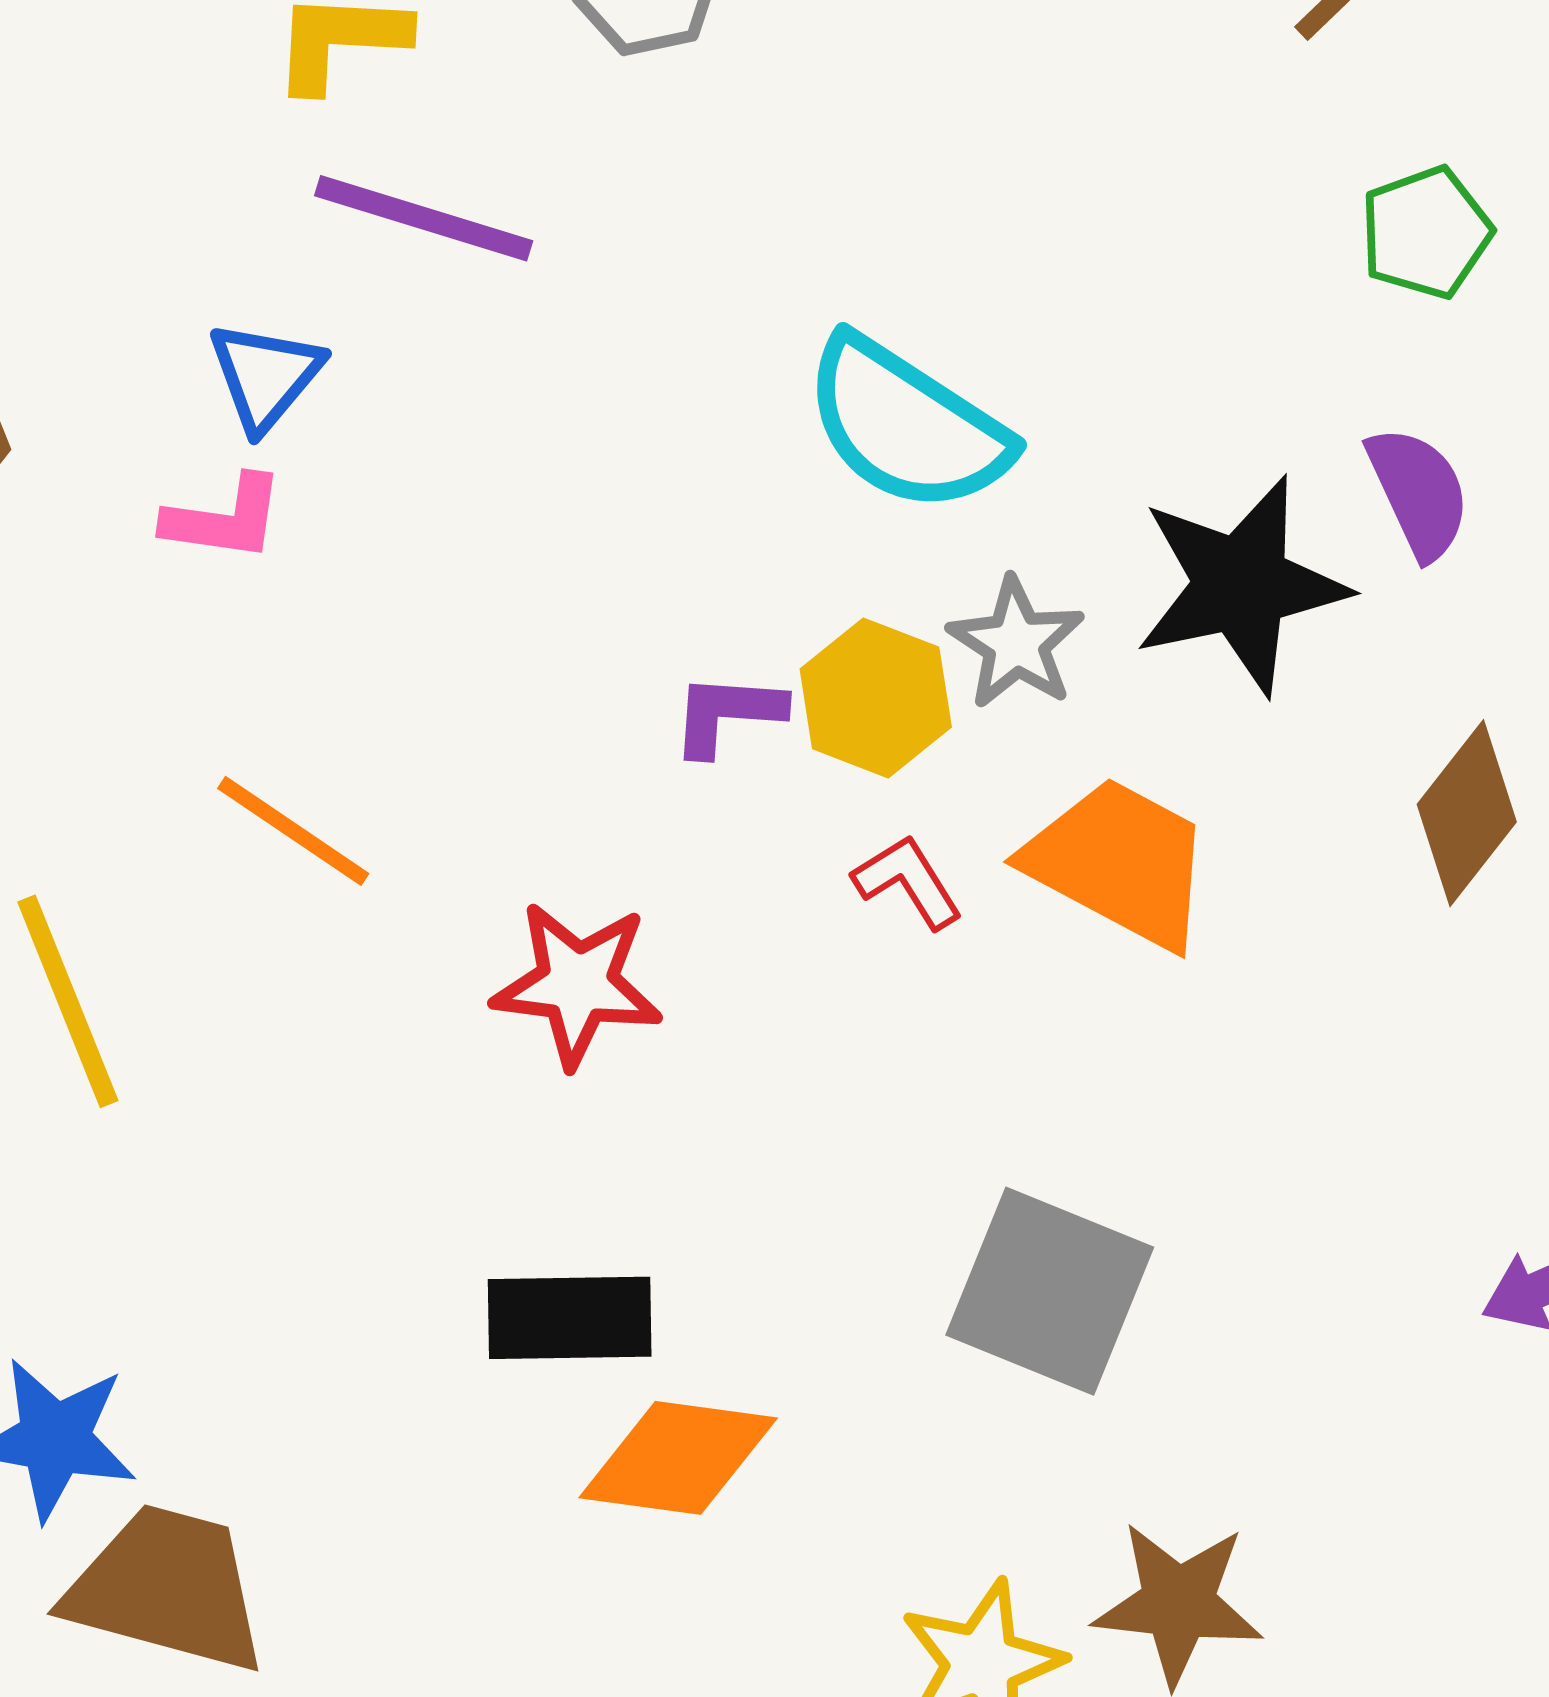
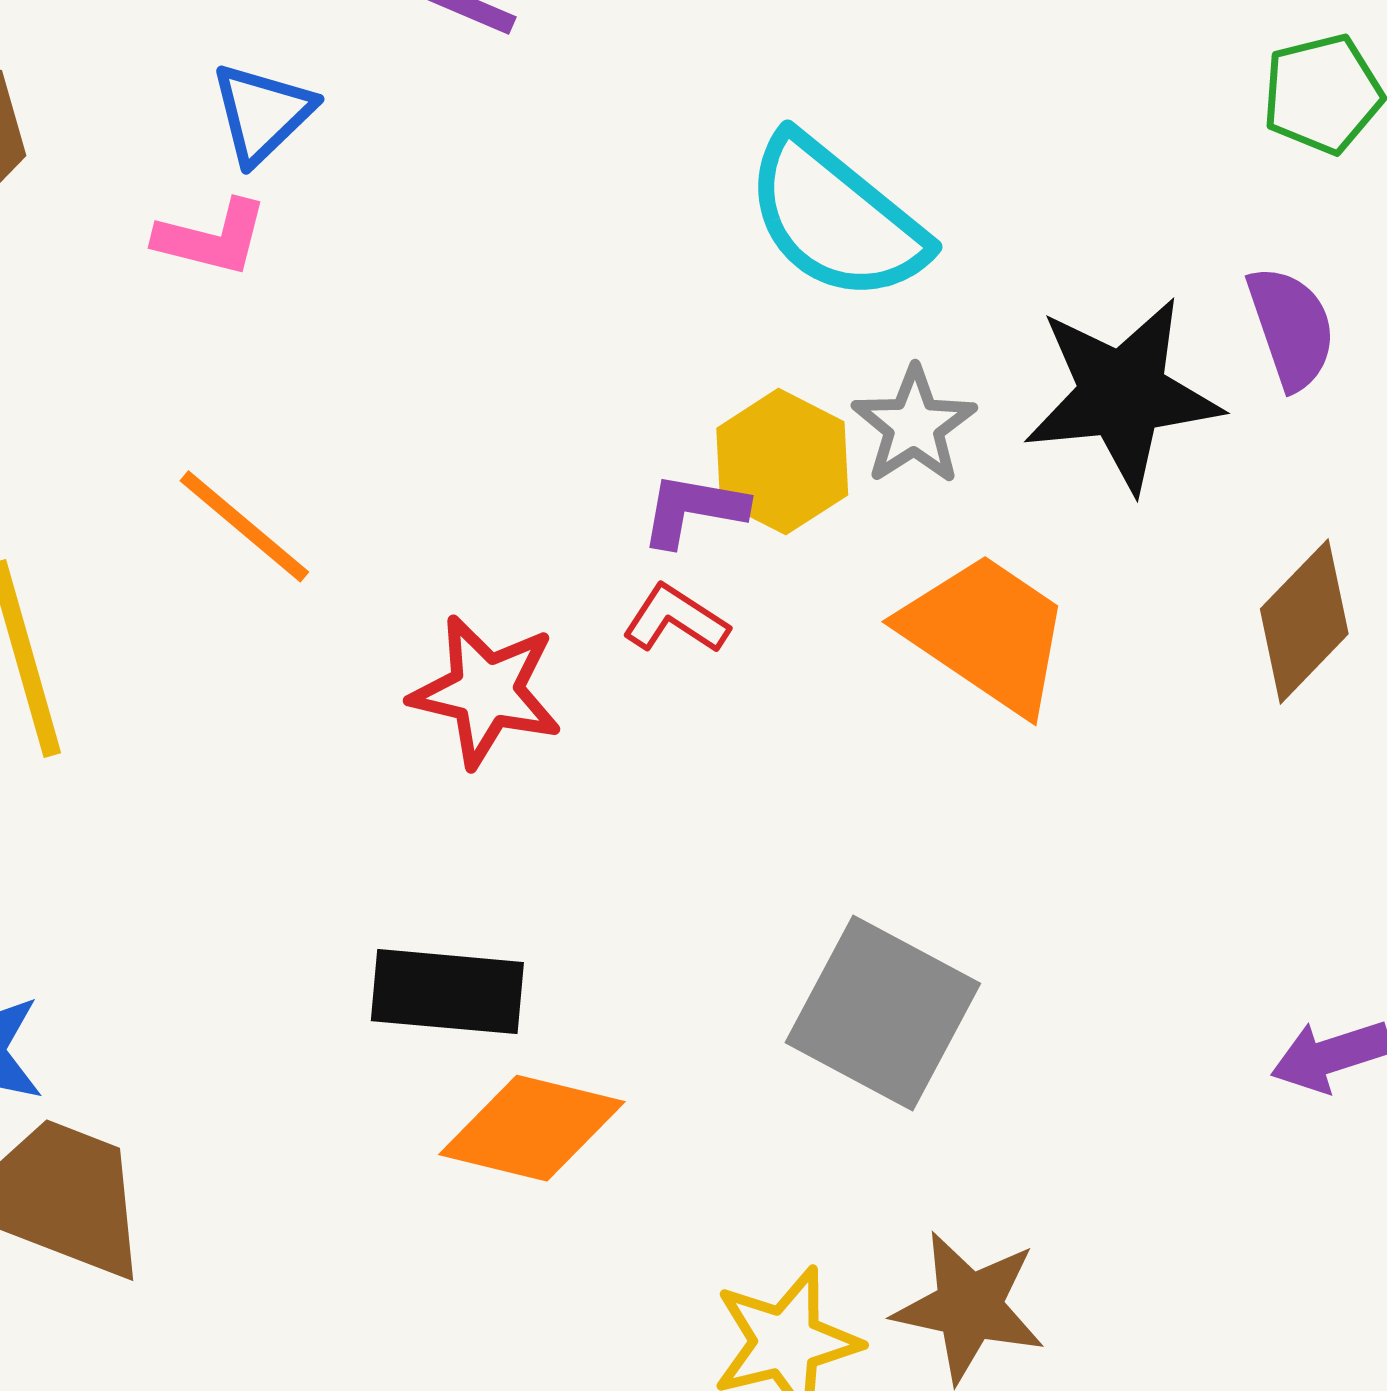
purple L-shape: (727, 714) -> (693, 510), moved
red L-shape: (908, 882) -> (676, 619), moved, turned -31

